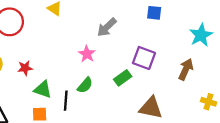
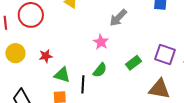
purple square: (144, 58) -> (165, 54), moved

